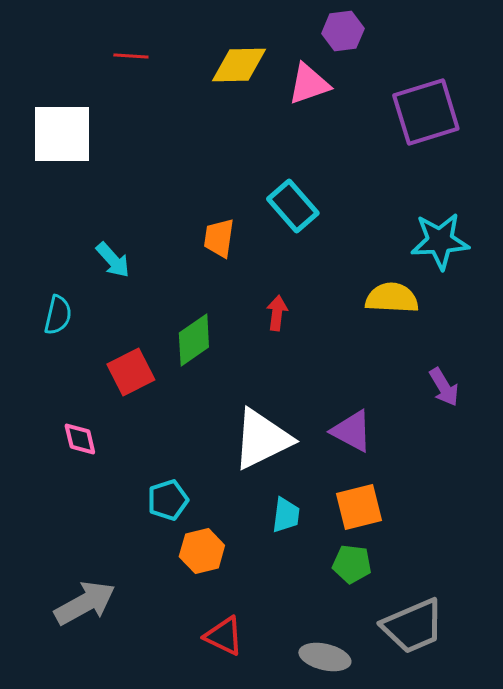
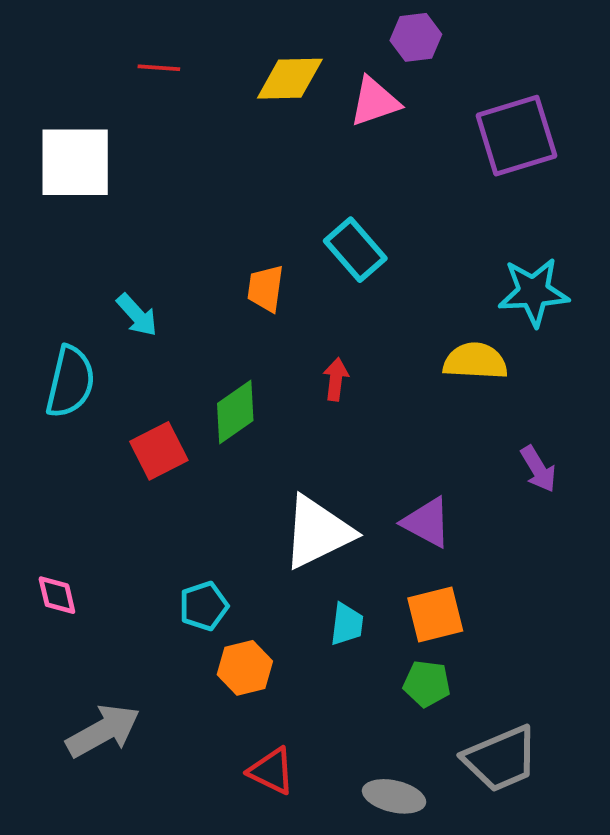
cyan semicircle: (58, 315) -> (70, 382), size x1.5
pink diamond: (80, 439) -> (57, 595), moved

